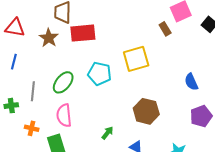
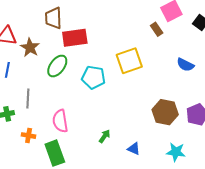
brown star: (49, 38) -> (30, 47), moved
green ellipse: (63, 82) -> (57, 66), moved
blue semicircle: (191, 82) -> (185, 65), moved, turned -36
brown hexagon: (146, 111) -> (165, 112), moved

